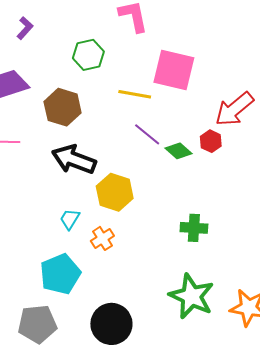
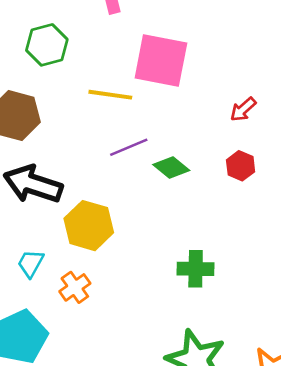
red arrow: (234, 109) -> (243, 109), size x0.5
purple line: (147, 134) -> (129, 147), turned -60
red hexagon: (211, 141) -> (241, 166), moved

